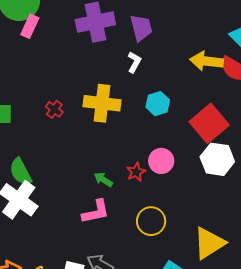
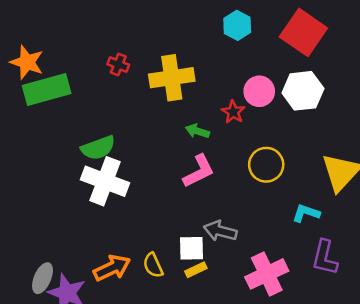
yellow cross: (102, 103) -> (172, 78), moved
white hexagon: (217, 159) -> (303, 91), moved
green semicircle: (20, 172) -> (98, 148), turned -68

